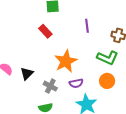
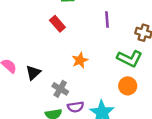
orange star: (66, 61) -> (80, 60), size x0.6
purple semicircle: (76, 83) -> (76, 107), moved

